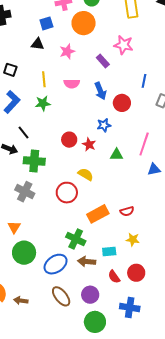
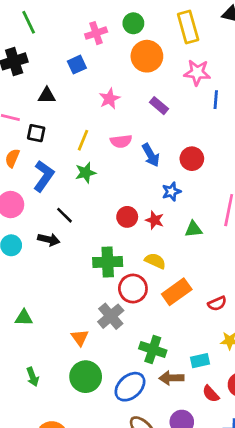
orange circle: (84, 23) -> (147, 56), moved
black triangle: (38, 44) -> (47, 96), moved
pink star: (124, 45) -> (197, 73), moved
yellow line: (44, 79) -> (83, 140), turned 35
blue line: (144, 81) -> (216, 100), moved
blue arrow: (100, 91) -> (151, 155), moved
green cross: (34, 161) -> (108, 262), moved
gray cross: (25, 192) -> (111, 316), moved, turned 30
orange rectangle: (98, 214) -> (177, 292), moved
orange triangle: (14, 227) -> (80, 338), moved

